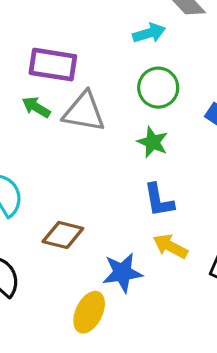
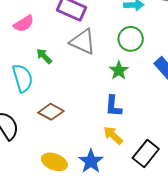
green arrow: (36, 107) -> (44, 56), moved
blue star: (122, 273) -> (91, 161), moved, turned 30
yellow ellipse: (89, 312) -> (54, 162), turned 70

